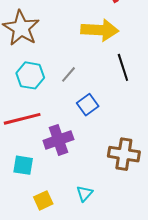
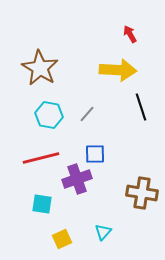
blue square: (88, 105) -> (95, 154), moved, turned 35

